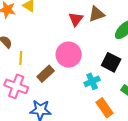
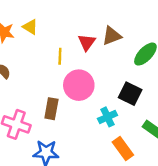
yellow line: (21, 58) -> (60, 56), moved
brown rectangle: (46, 74) -> (51, 109), turned -36

